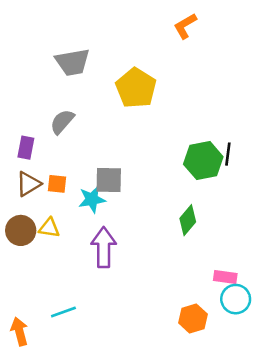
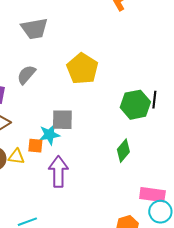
yellow pentagon: (136, 88) -> (82, 69), moved
orange square: (57, 184) -> (35, 146), moved
pink rectangle: (225, 277) -> (152, 195), size x1.4

